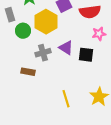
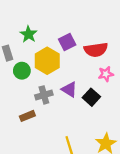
black square: (86, 55) -> (91, 97), turned 35
brown rectangle: (28, 72) -> (27, 116), turned -32

